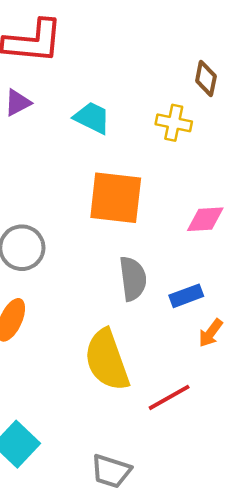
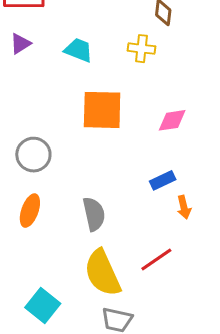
gray semicircle: (133, 279) -> (94, 214), moved
orange arrow: (211, 333) -> (184, 207), turned -45
yellow semicircle: (107, 360) -> (102, 273), moved

